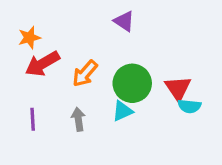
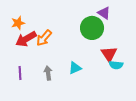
purple triangle: (124, 21) -> (104, 13), moved
orange arrow: (85, 73) -> (44, 38), moved
green circle: (132, 83) -> (92, 28), moved

